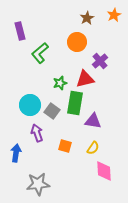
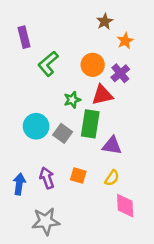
orange star: (114, 15) -> (125, 41), moved
orange circle: (77, 42) -> (93, 65), moved
purple arrow: (37, 133) -> (47, 178), moved

